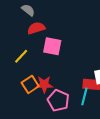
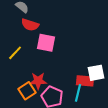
red semicircle: (36, 28) -> (30, 25), turned -144
orange square: (30, 84) -> (27, 91), moved

